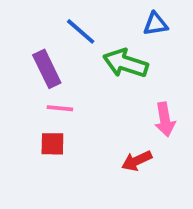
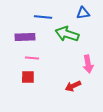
blue line: (81, 31) -> (43, 17), turned -36
purple rectangle: (47, 69) -> (25, 37), turned -66

